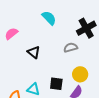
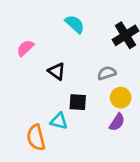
gray semicircle: (71, 47) -> (107, 73), moved
black square: (56, 84) -> (78, 102), moved

